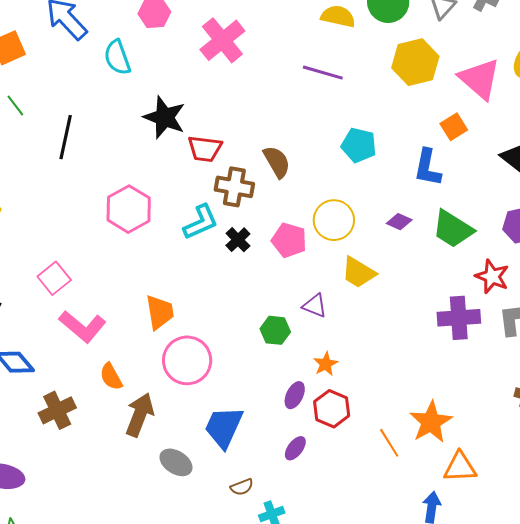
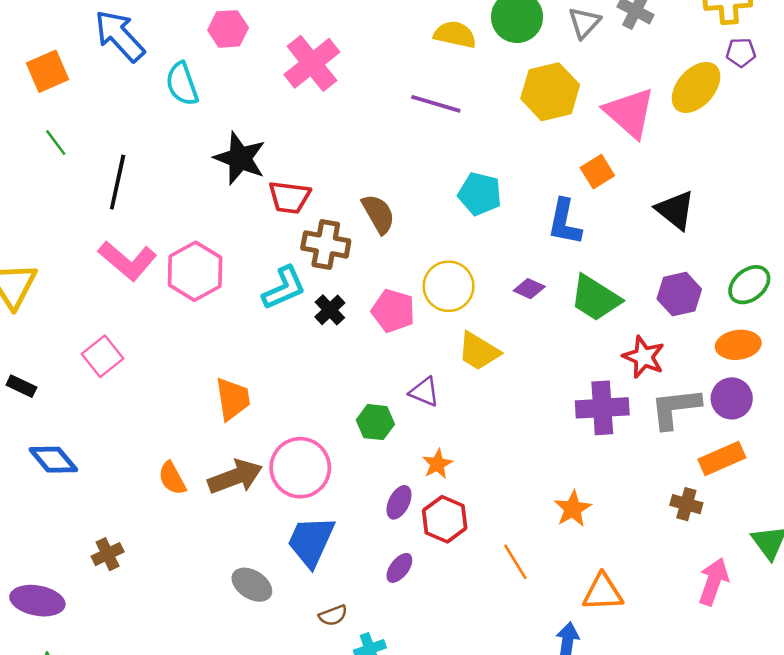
pink L-shape: (83, 326) -> (127, 261), moved
pink circle: (187, 360) -> (300, 468), moved
brown cross: (57, 410) -> (108, 554), moved, size x0.7
brown arrow: (140, 415) -> (235, 477), moved, turned 48
orange star: (431, 422) -> (573, 509), moved, size x0.7

